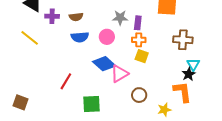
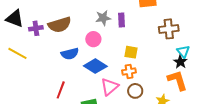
brown semicircle: (76, 17) -> (60, 25), size x1.6
blue semicircle: (80, 37) -> (70, 54), moved
orange cross: (139, 40) -> (129, 71), moved
pink triangle: (119, 74) -> (110, 87), moved

